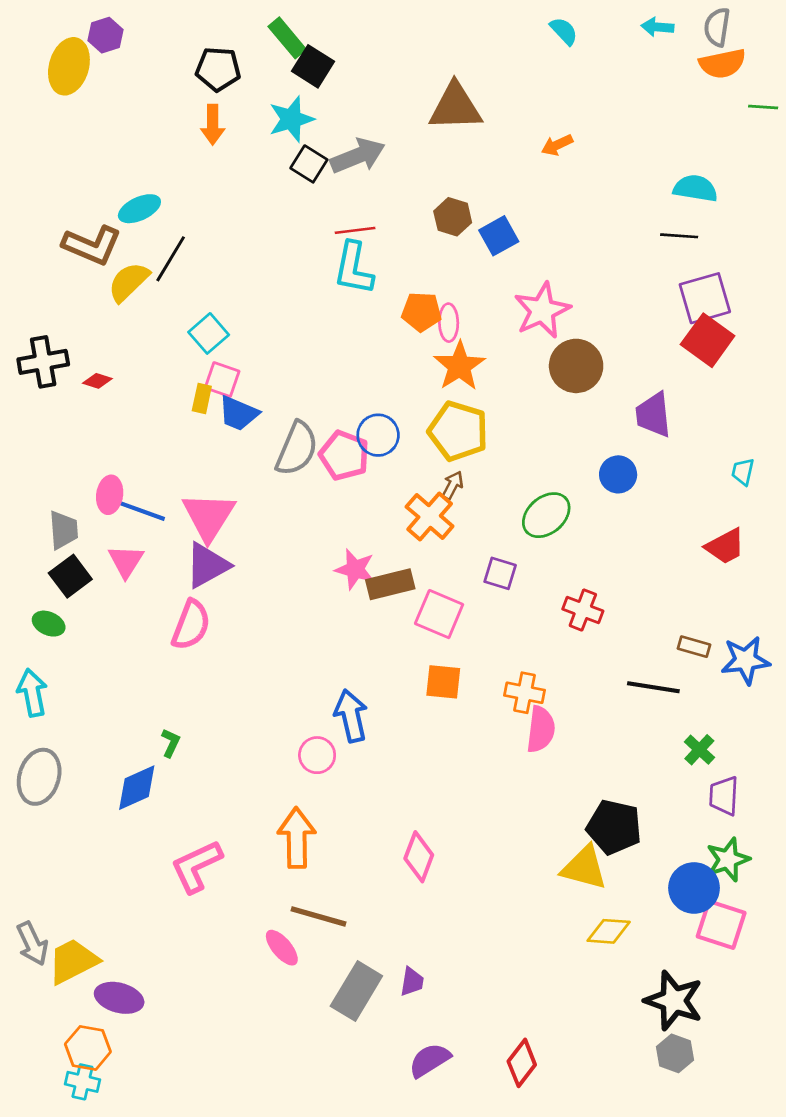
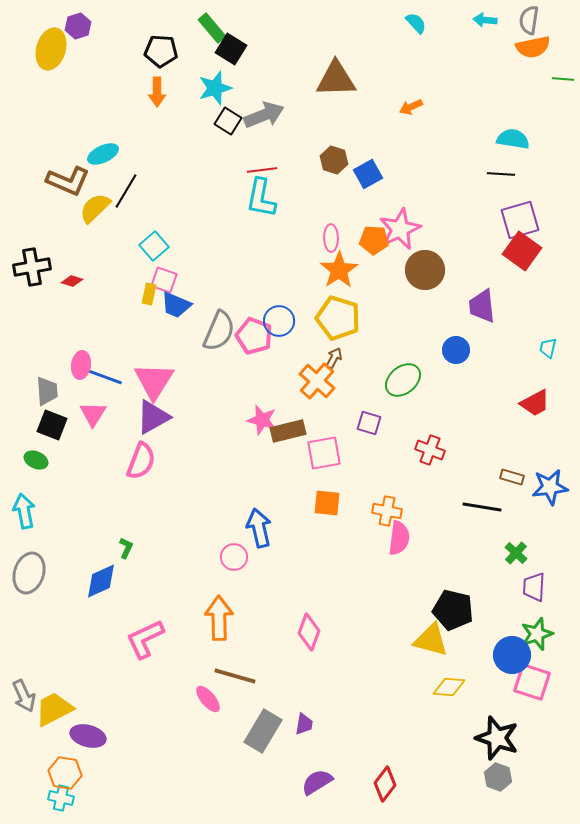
orange pentagon: (421, 312) -> (374, 240), moved
black square: (70, 576) -> (52, 425), turned -32
pink square: (439, 614) -> (324, 453), turned -33

